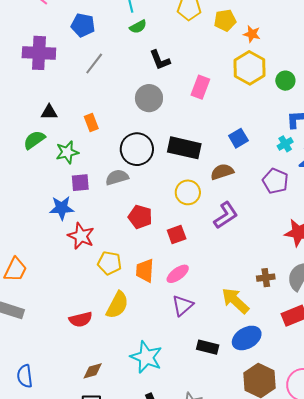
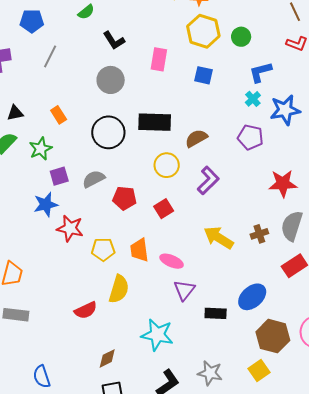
blue square: (238, 138) -> (204, 75), moved, turned -36
gray semicircle: (117, 177) -> (94, 179), moved
pink ellipse: (178, 274) -> (172, 261), moved, turned 70
yellow arrow: (235, 301) -> (219, 238), moved
purple triangle: (183, 305) -> (184, 290), moved

